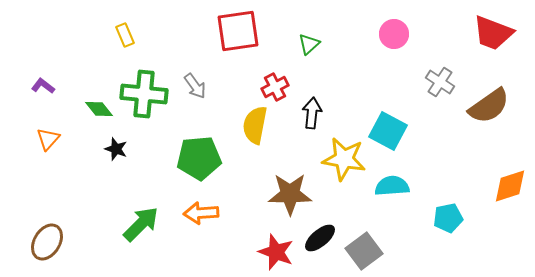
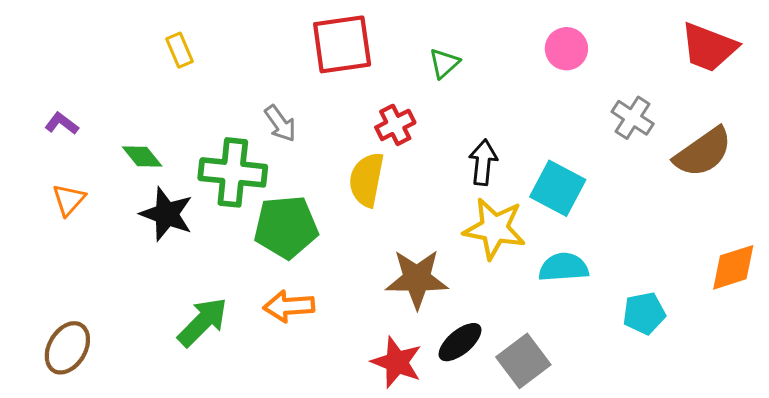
green cross: (144, 94) -> (233, 172), moved
black arrow: (312, 113) -> (483, 162), moved
black star: (116, 149) -> (167, 214), size x1.6

